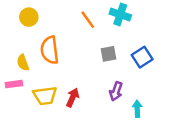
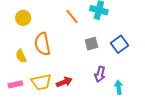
pink rectangle: (14, 84) -> (15, 84), moved
red arrow: (73, 98) -> (64, 82), turned 49

